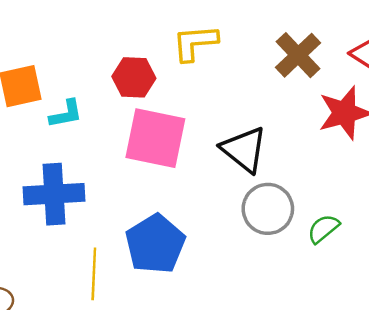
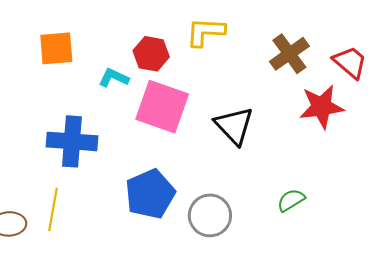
cyan L-shape: (66, 114) -> (114, 78), moved, turned -152
gray circle: (268, 209) -> (210, 215), moved
yellow line: (94, 274) -> (53, 209), moved

